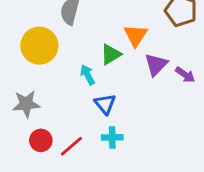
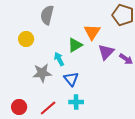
yellow circle: (39, 46) -> (26, 39), size x0.6
gray star: (26, 104) -> (42, 73), moved
red circle: (41, 140) -> (19, 107), moved

